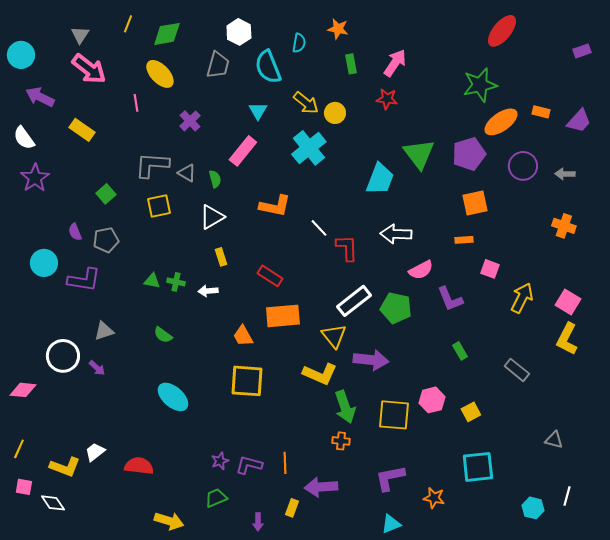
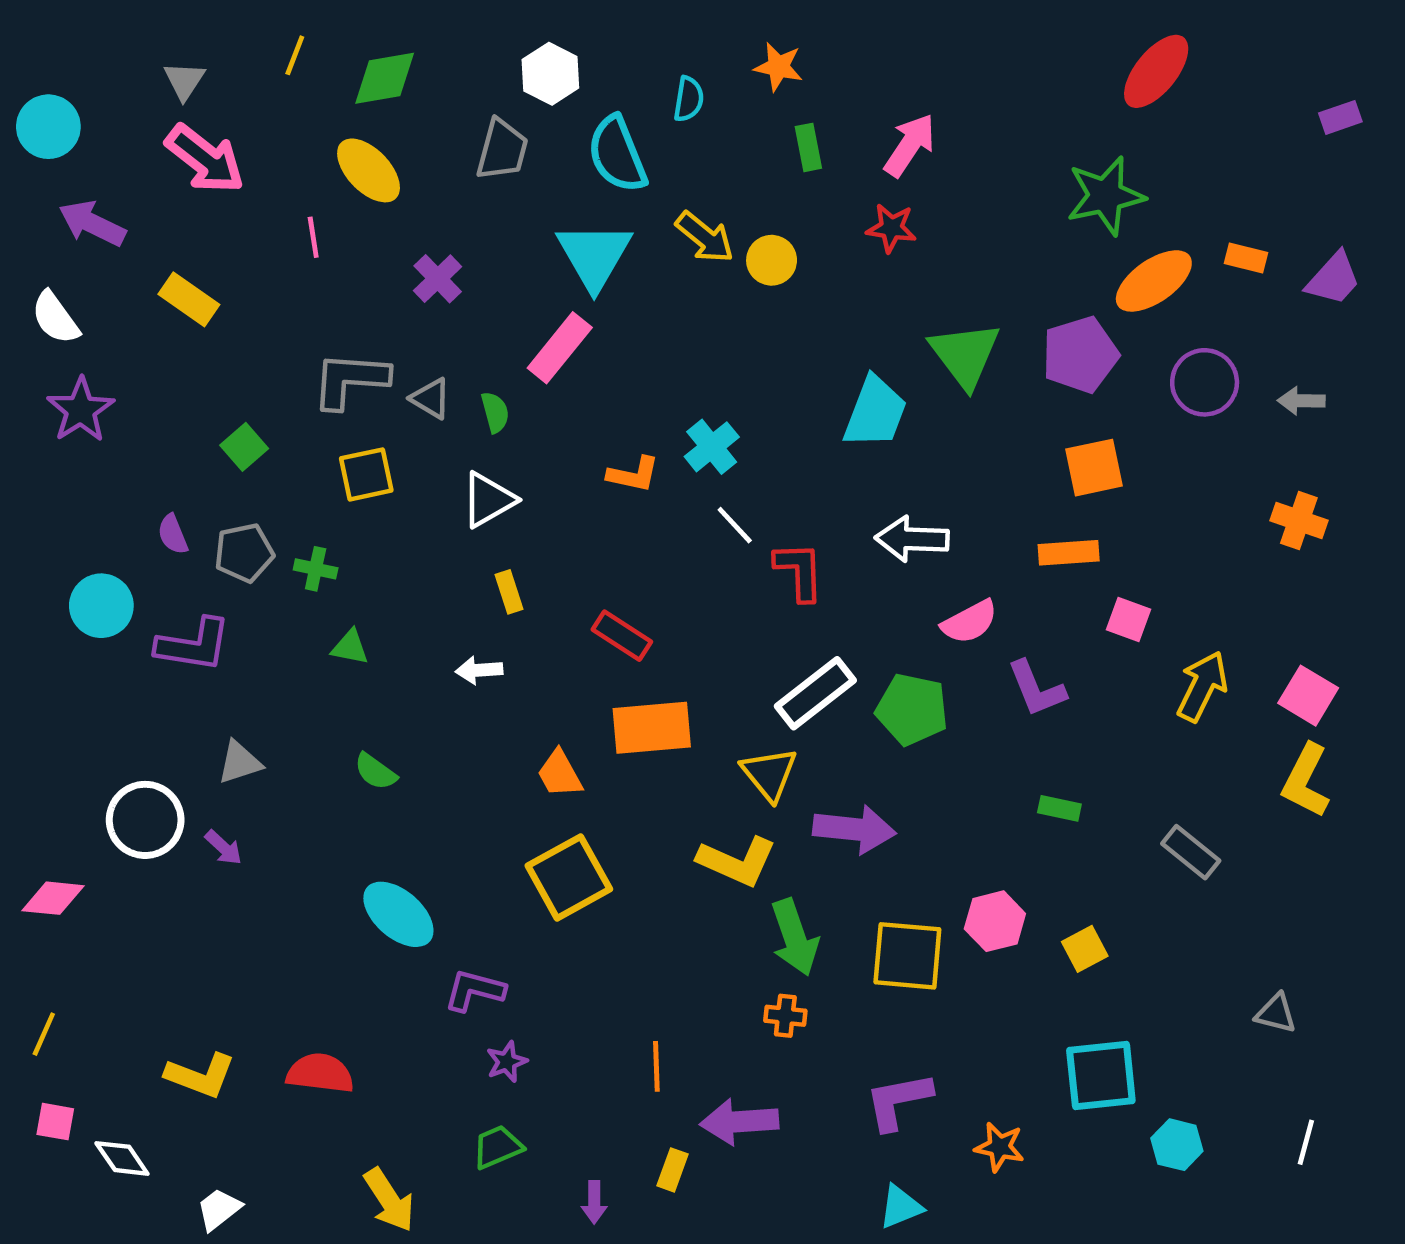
cyan triangle: (258, 111) -> (594, 256), size x1.8
cyan cross: (309, 148) -> (712, 447), moved, size x0.7
orange L-shape: (275, 206) -> (633, 474), size x0.7
orange rectangle: (464, 240) -> (1069, 553), size x1.4
green cross: (176, 282) -> (316, 569), moved
green rectangle: (460, 351) -> (1059, 808), turned -48
yellow square: (247, 381) -> (569, 877), turned -33
white trapezoid: (95, 452) -> (219, 1209), moved
purple L-shape: (249, 465) -> (474, 990), moved
yellow L-shape: (65, 467) -> (200, 1076), moved
cyan hexagon: (533, 508) -> (1177, 1145), moved
yellow arrow: (169, 521) -> (389, 1200), turned 40

